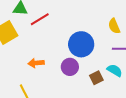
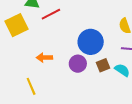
brown square: (96, 78) -> (103, 65), moved

